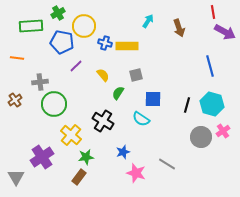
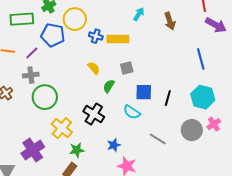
purple line: (76, 66) -> (32, 53), moved
black line: (187, 105) -> (168, 98), moved
gray line: (167, 164) -> (158, 139), moved

